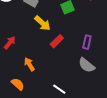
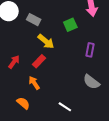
red rectangle: (57, 41) -> (39, 61), moved
purple rectangle: (87, 42) -> (90, 50), moved

